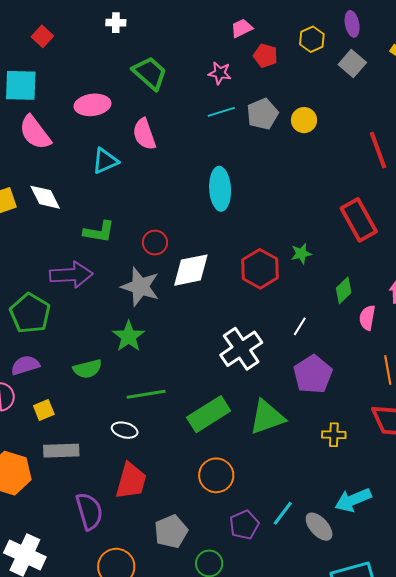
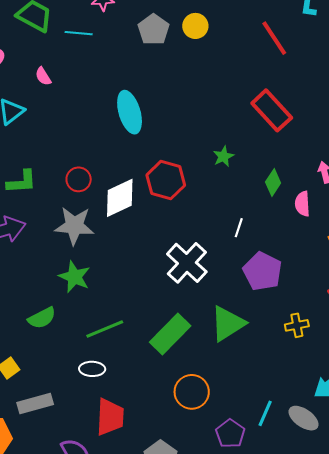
cyan line: (221, 112) -> (79, 33), moved, turned 36
pink semicircle: (144, 134) -> (43, 76), size x0.6
red hexagon: (260, 269) -> (166, 180), moved

